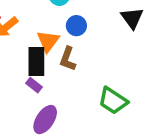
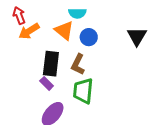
orange triangle: (48, 41) -> (64, 30), moved, turned -35
green trapezoid: (113, 101) -> (83, 91), moved, turned 56

